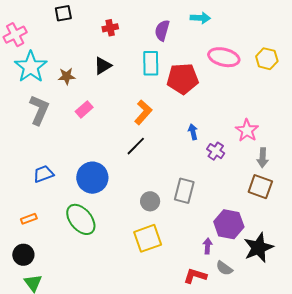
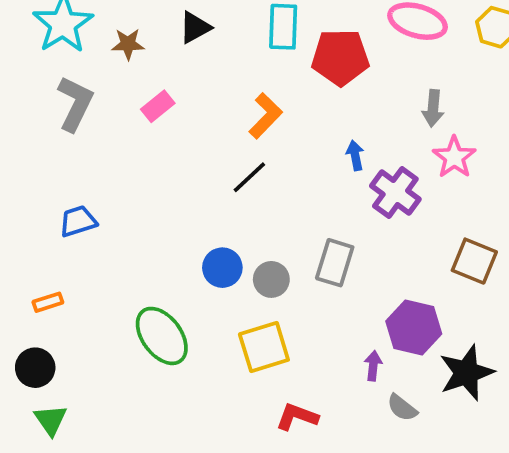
purple cross: (216, 151) -> (395, 193), size x1.5
gray arrow: (263, 158) -> (433, 108), moved
blue circle: (92, 178) -> (222, 268), moved, size x0.7
green ellipse: (81, 219) -> (162, 336), moved
red L-shape: (195, 276) -> (297, 417), moved

